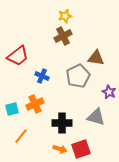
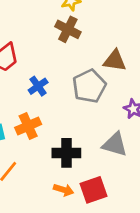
brown cross: (63, 36) -> (68, 29), turned -36
blue cross: (42, 76) -> (38, 86), turned 32

